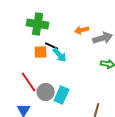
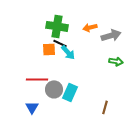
green cross: (38, 24) -> (57, 26), moved
red line: (29, 82) -> (37, 79), turned -55

